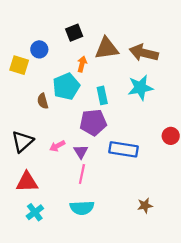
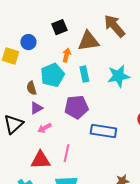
brown arrow: (144, 53) -> (114, 26), moved, turned 35
cyan rectangle: (102, 95) -> (84, 74), moved
purple triangle: (81, 152) -> (36, 108), moved, turned 32
red triangle: (27, 182) -> (40, 160), moved

